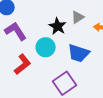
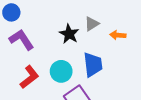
cyan circle: (46, 47) -> (61, 71), moved
blue trapezoid: (79, 53) -> (93, 65), turned -115

